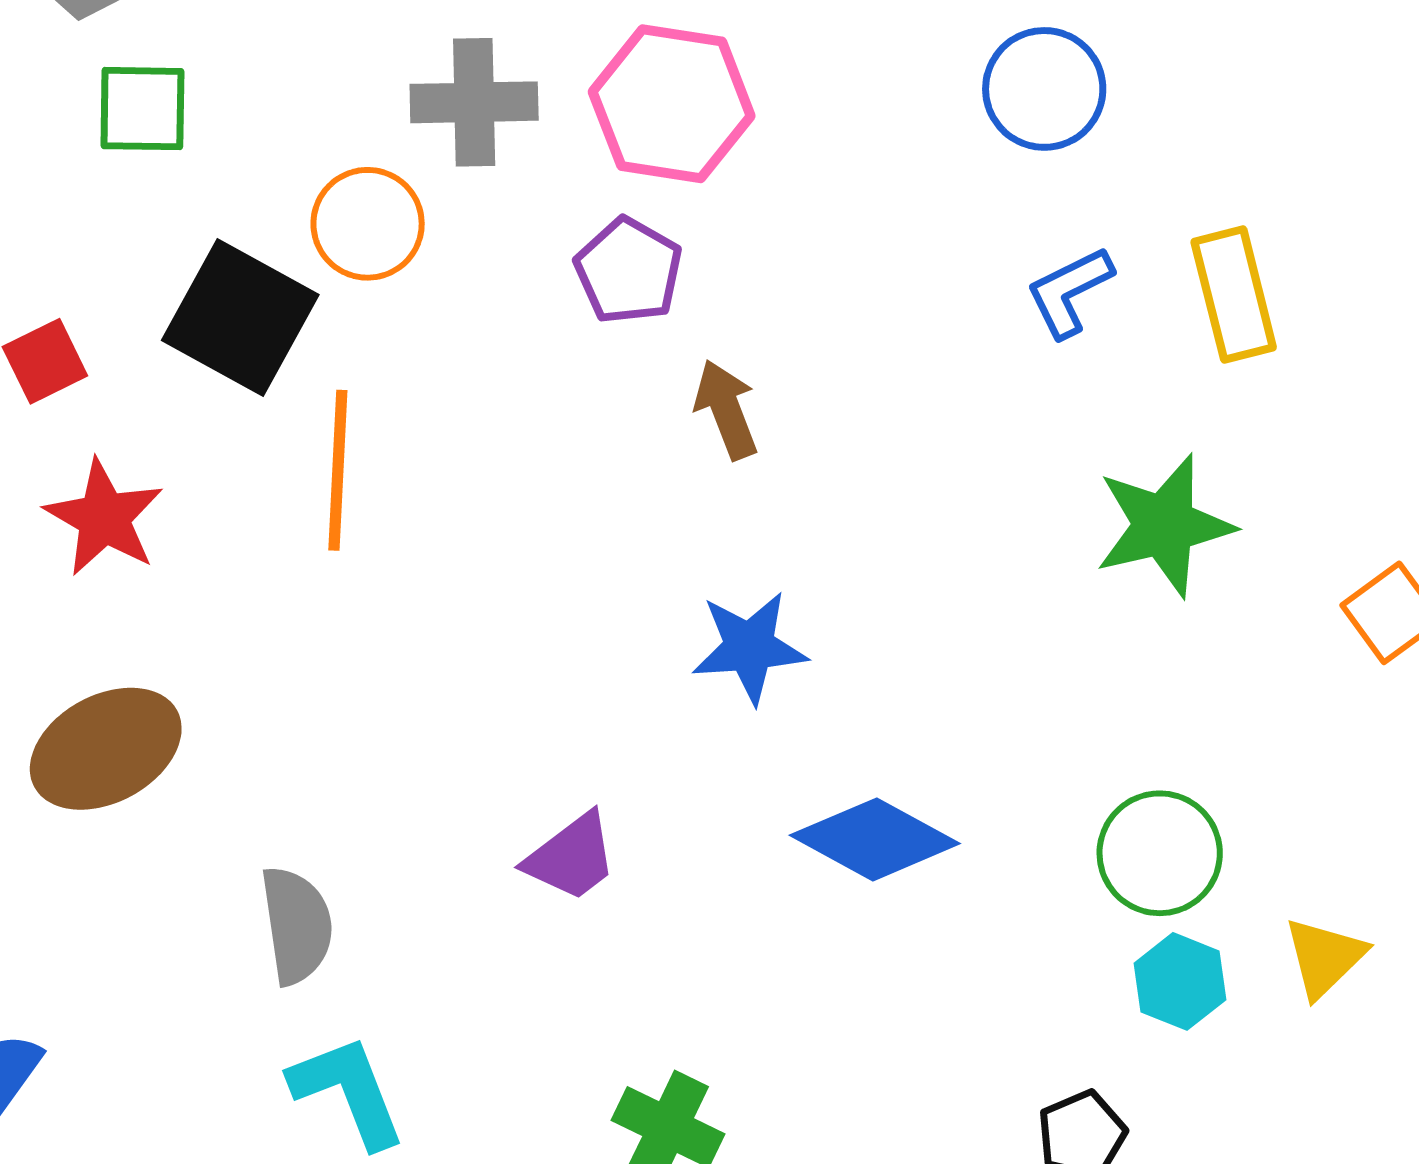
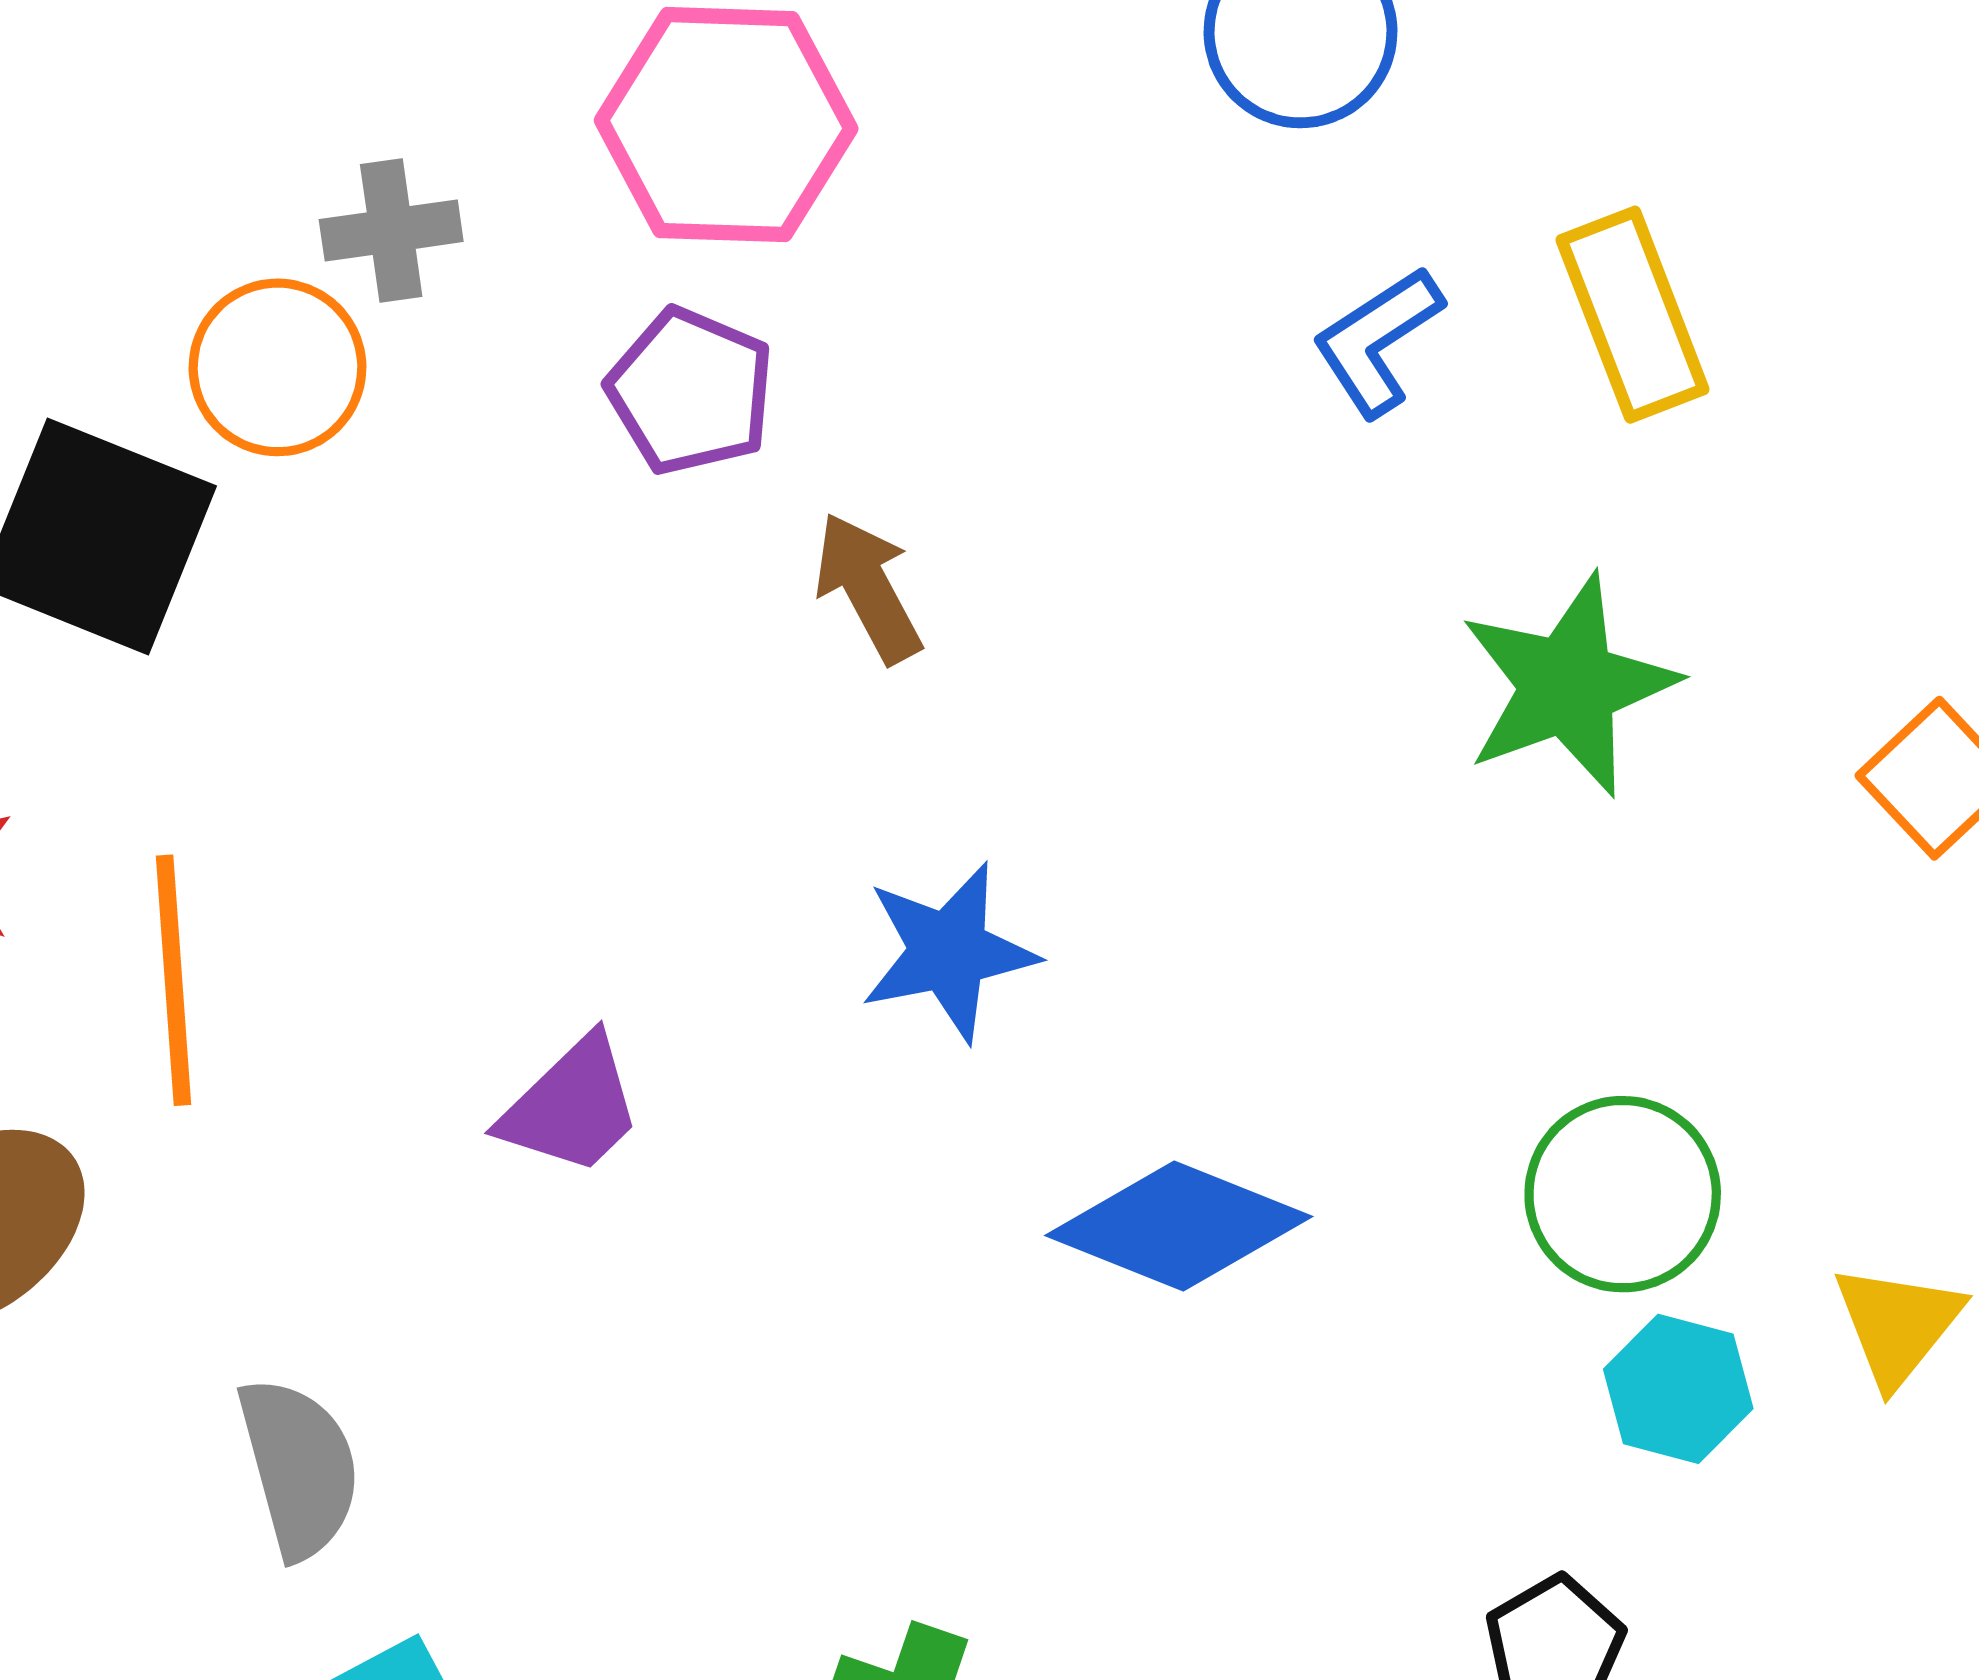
gray cross: (474, 102) -> (391, 231), moved, size x0.7
orange line: (338, 470) -> (173, 980), moved
purple trapezoid: (571, 857) -> (572, 1106), moved

